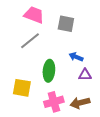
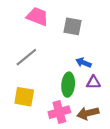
gray line: (30, 41) -> (26, 57), moved
green ellipse: (49, 71) -> (68, 85), moved

